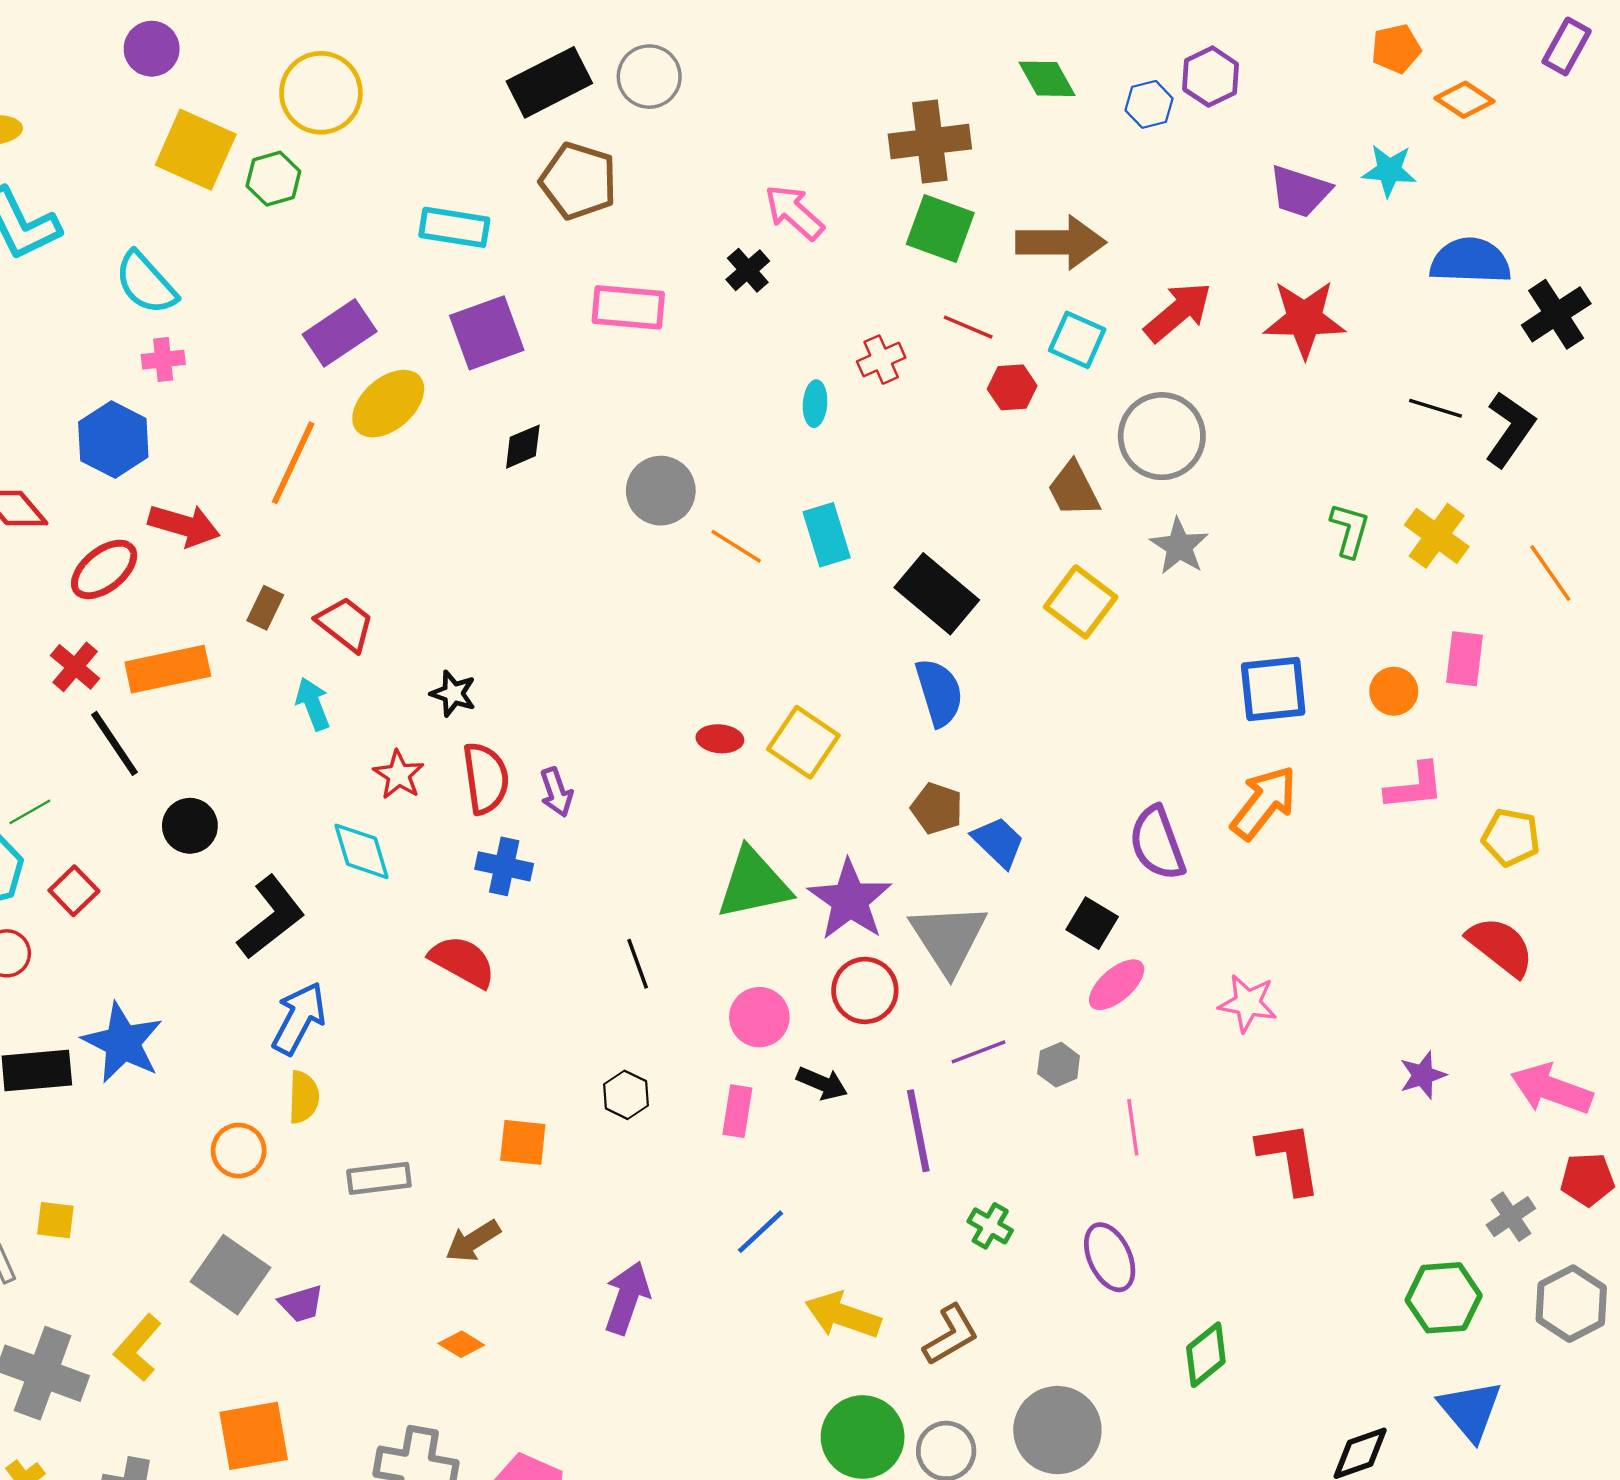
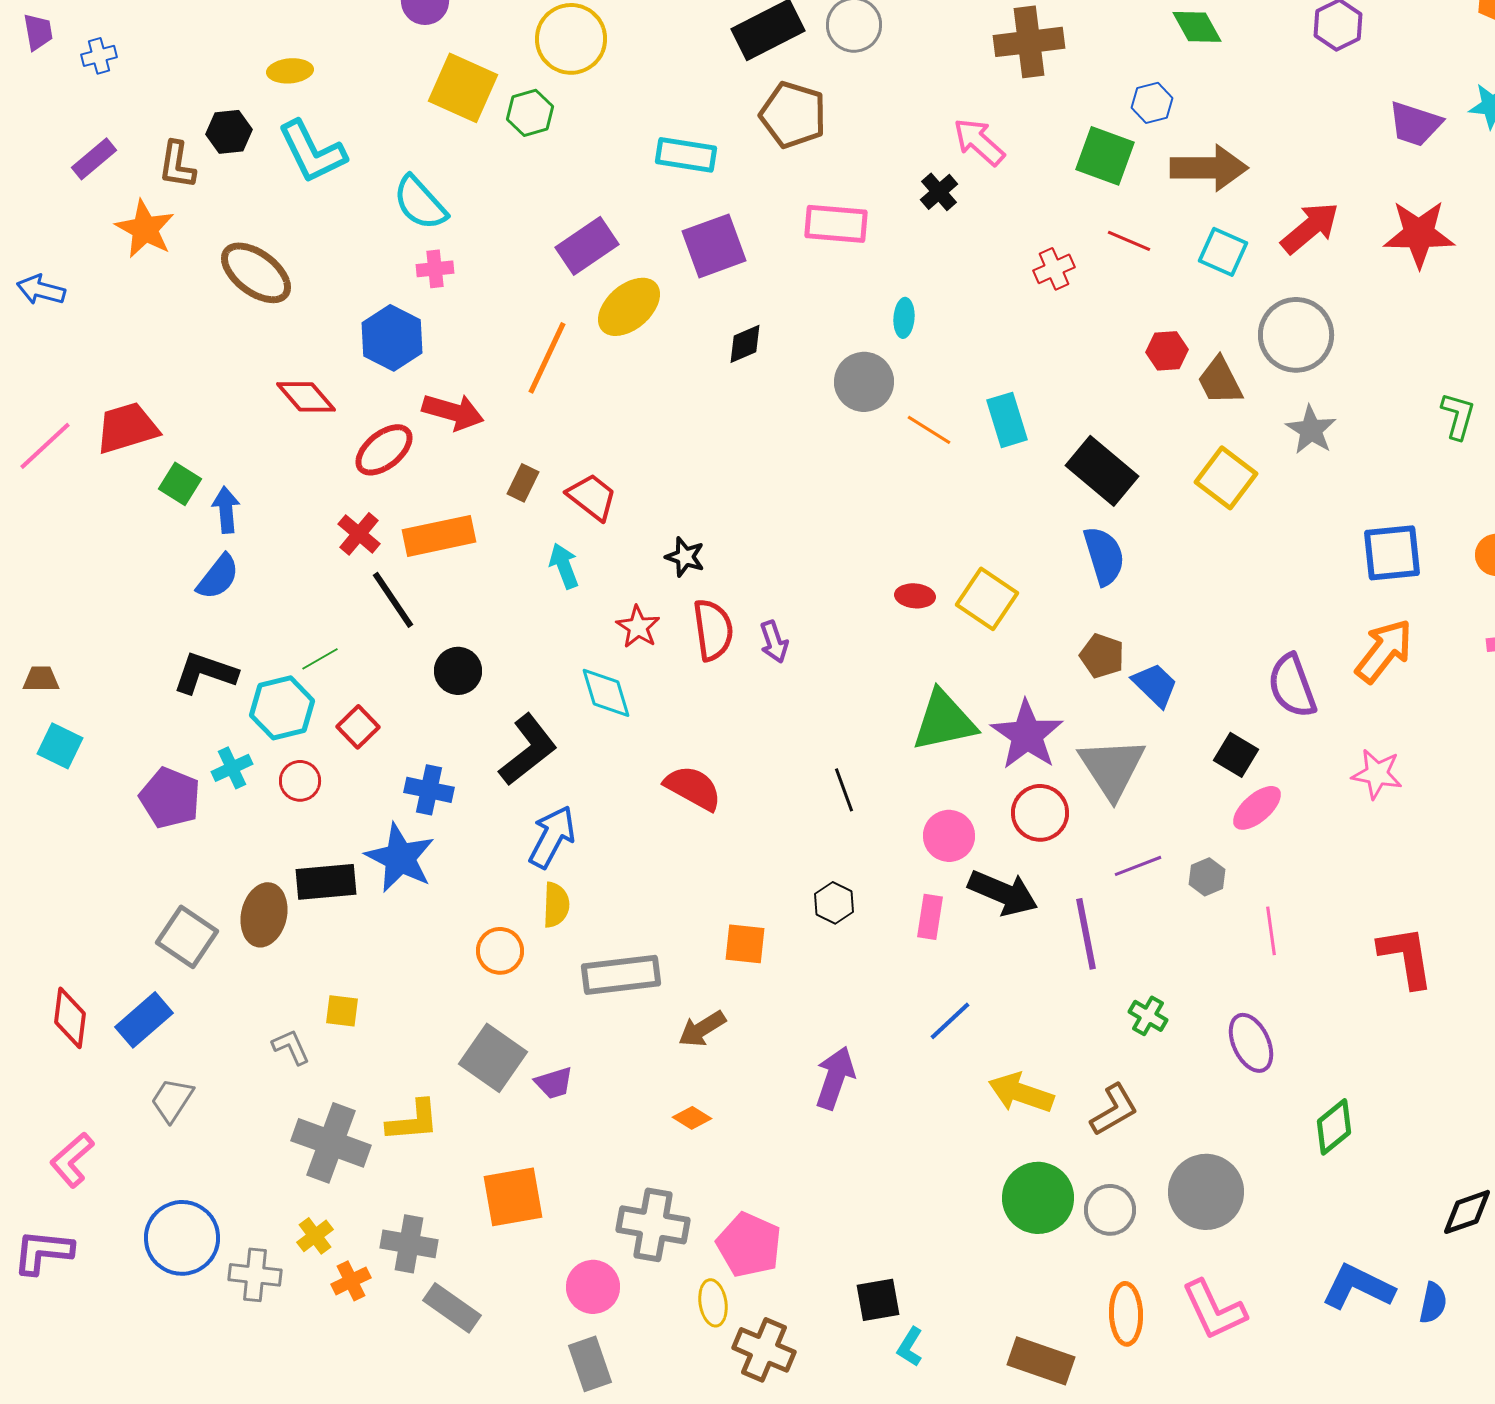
blue hexagon: (1149, 104) -> (1152, 103), moved
brown cross: (930, 141) -> (1029, 42), moved
red hexagon: (1012, 387) -> (1167, 351), moved
cyan ellipse: (815, 404) -> (904, 318), moved
blue cross: (504, 866) -> (429, 790), moved
pink star: (1248, 1003) -> (1377, 774), moved
black arrow: (822, 1083) -> (1003, 893), size x1.6
gray rectangle: (379, 1178) -> (621, 975), size x1.4
yellow L-shape: (138, 1348) -> (413, 1121), turned -136

